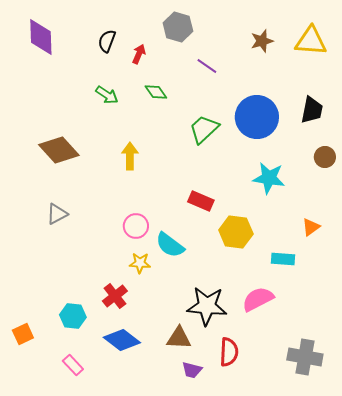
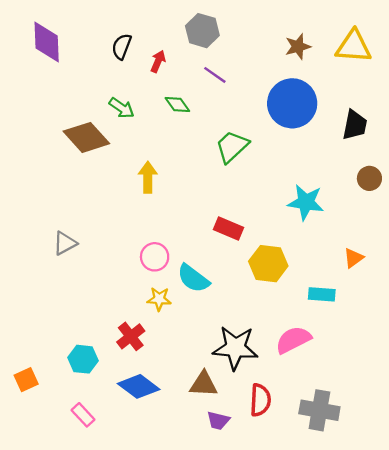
purple line: (207, 66) -> (215, 75), moved
blue circle: (257, 117) -> (292, 103), moved
brown diamond: (59, 150) -> (86, 137), moved
gray cross: (305, 357) -> (319, 410), moved

